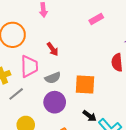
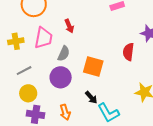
gray semicircle: (53, 78) -> (64, 54), turned -56
gray line: (16, 94) -> (24, 71), moved

